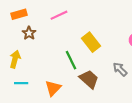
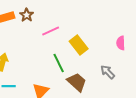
pink line: (59, 15) -> (51, 31), moved
brown star: (29, 33) -> (27, 15), moved

